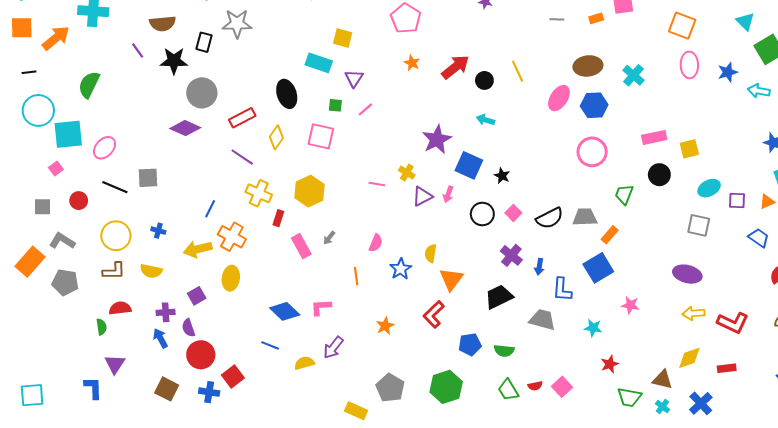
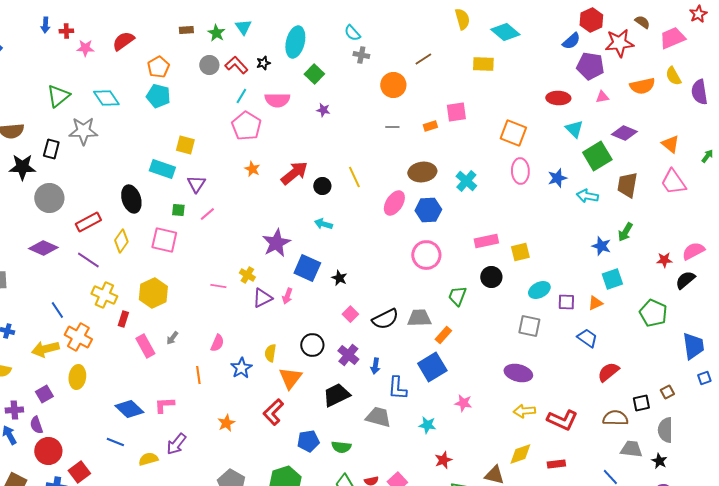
purple diamond: (185, 128) -> (43, 248), moved
blue line: (210, 209) -> (57, 310), turned -60
black circle: (482, 214) -> (312, 345), moved

